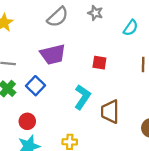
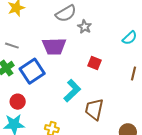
gray star: (95, 13) -> (85, 27), moved
blue square: (35, 86) -> (32, 71), size x1.4

